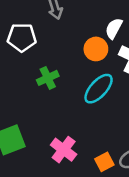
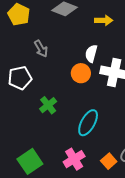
cyan ellipse: (99, 89) -> (88, 123), moved
pink cross: (64, 150) -> (74, 159), turned 35

